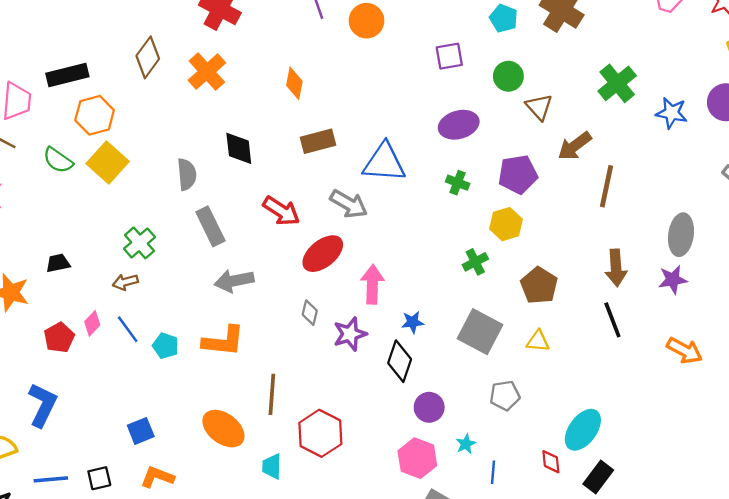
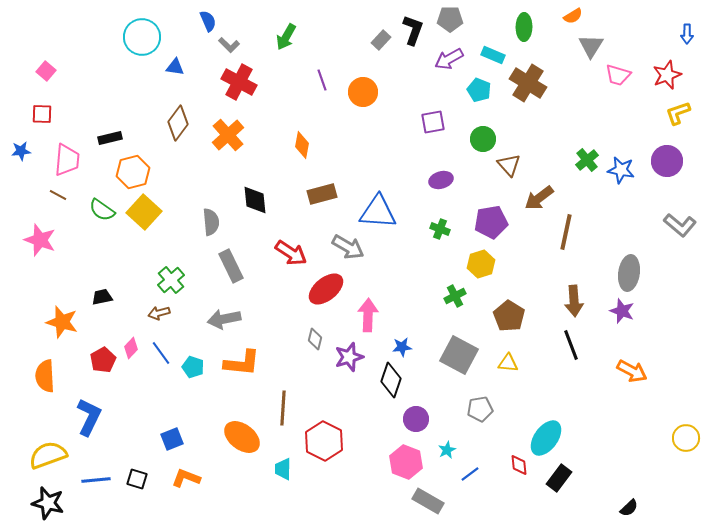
black rectangle: (67, 75) -> (110, 138), size x0.7
green cross: (617, 83) -> (587, 160), moved, size x0.7
purple ellipse: (459, 125) -> (441, 180), size x0.7
purple star: (673, 280) -> (622, 311), turned 30
gray arrow: (234, 281) -> (224, 319), moved
blue line: (493, 472) -> (470, 474), turned 48
black square: (99, 478) -> (137, 479), turned 30

